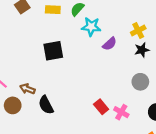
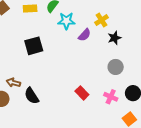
yellow cross: (138, 31) -> (102, 20), moved
pink cross: (121, 112) -> (111, 97), moved

